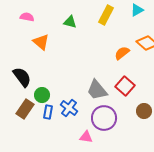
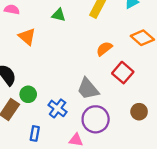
orange semicircle: (122, 53) -> (104, 49), moved
red square: (125, 86) -> (123, 73), moved
blue rectangle: (48, 112) -> (35, 133), moved

